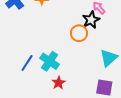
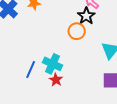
red star: (59, 83) -> (56, 80), moved

